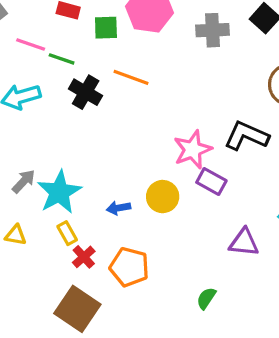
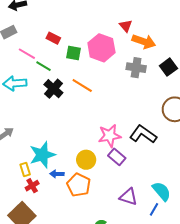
cyan star: (59, 192) -> (42, 155), moved
blue arrow: (119, 208) -> (57, 174), moved
orange pentagon: (129, 267) -> (79, 185), moved

